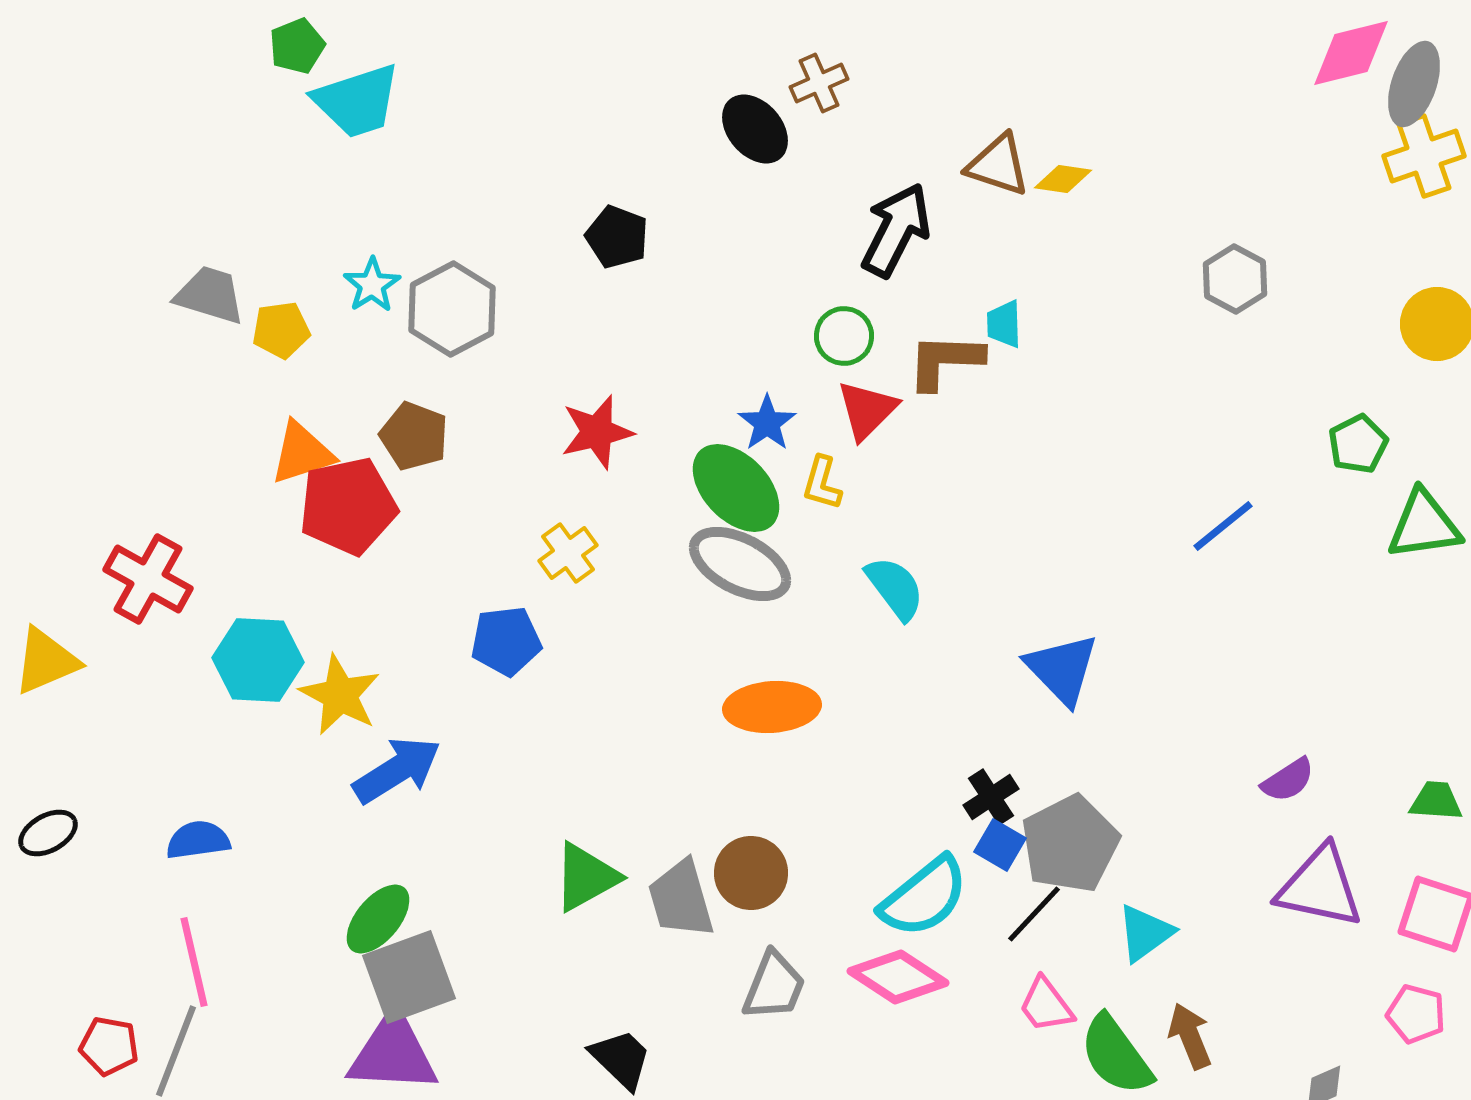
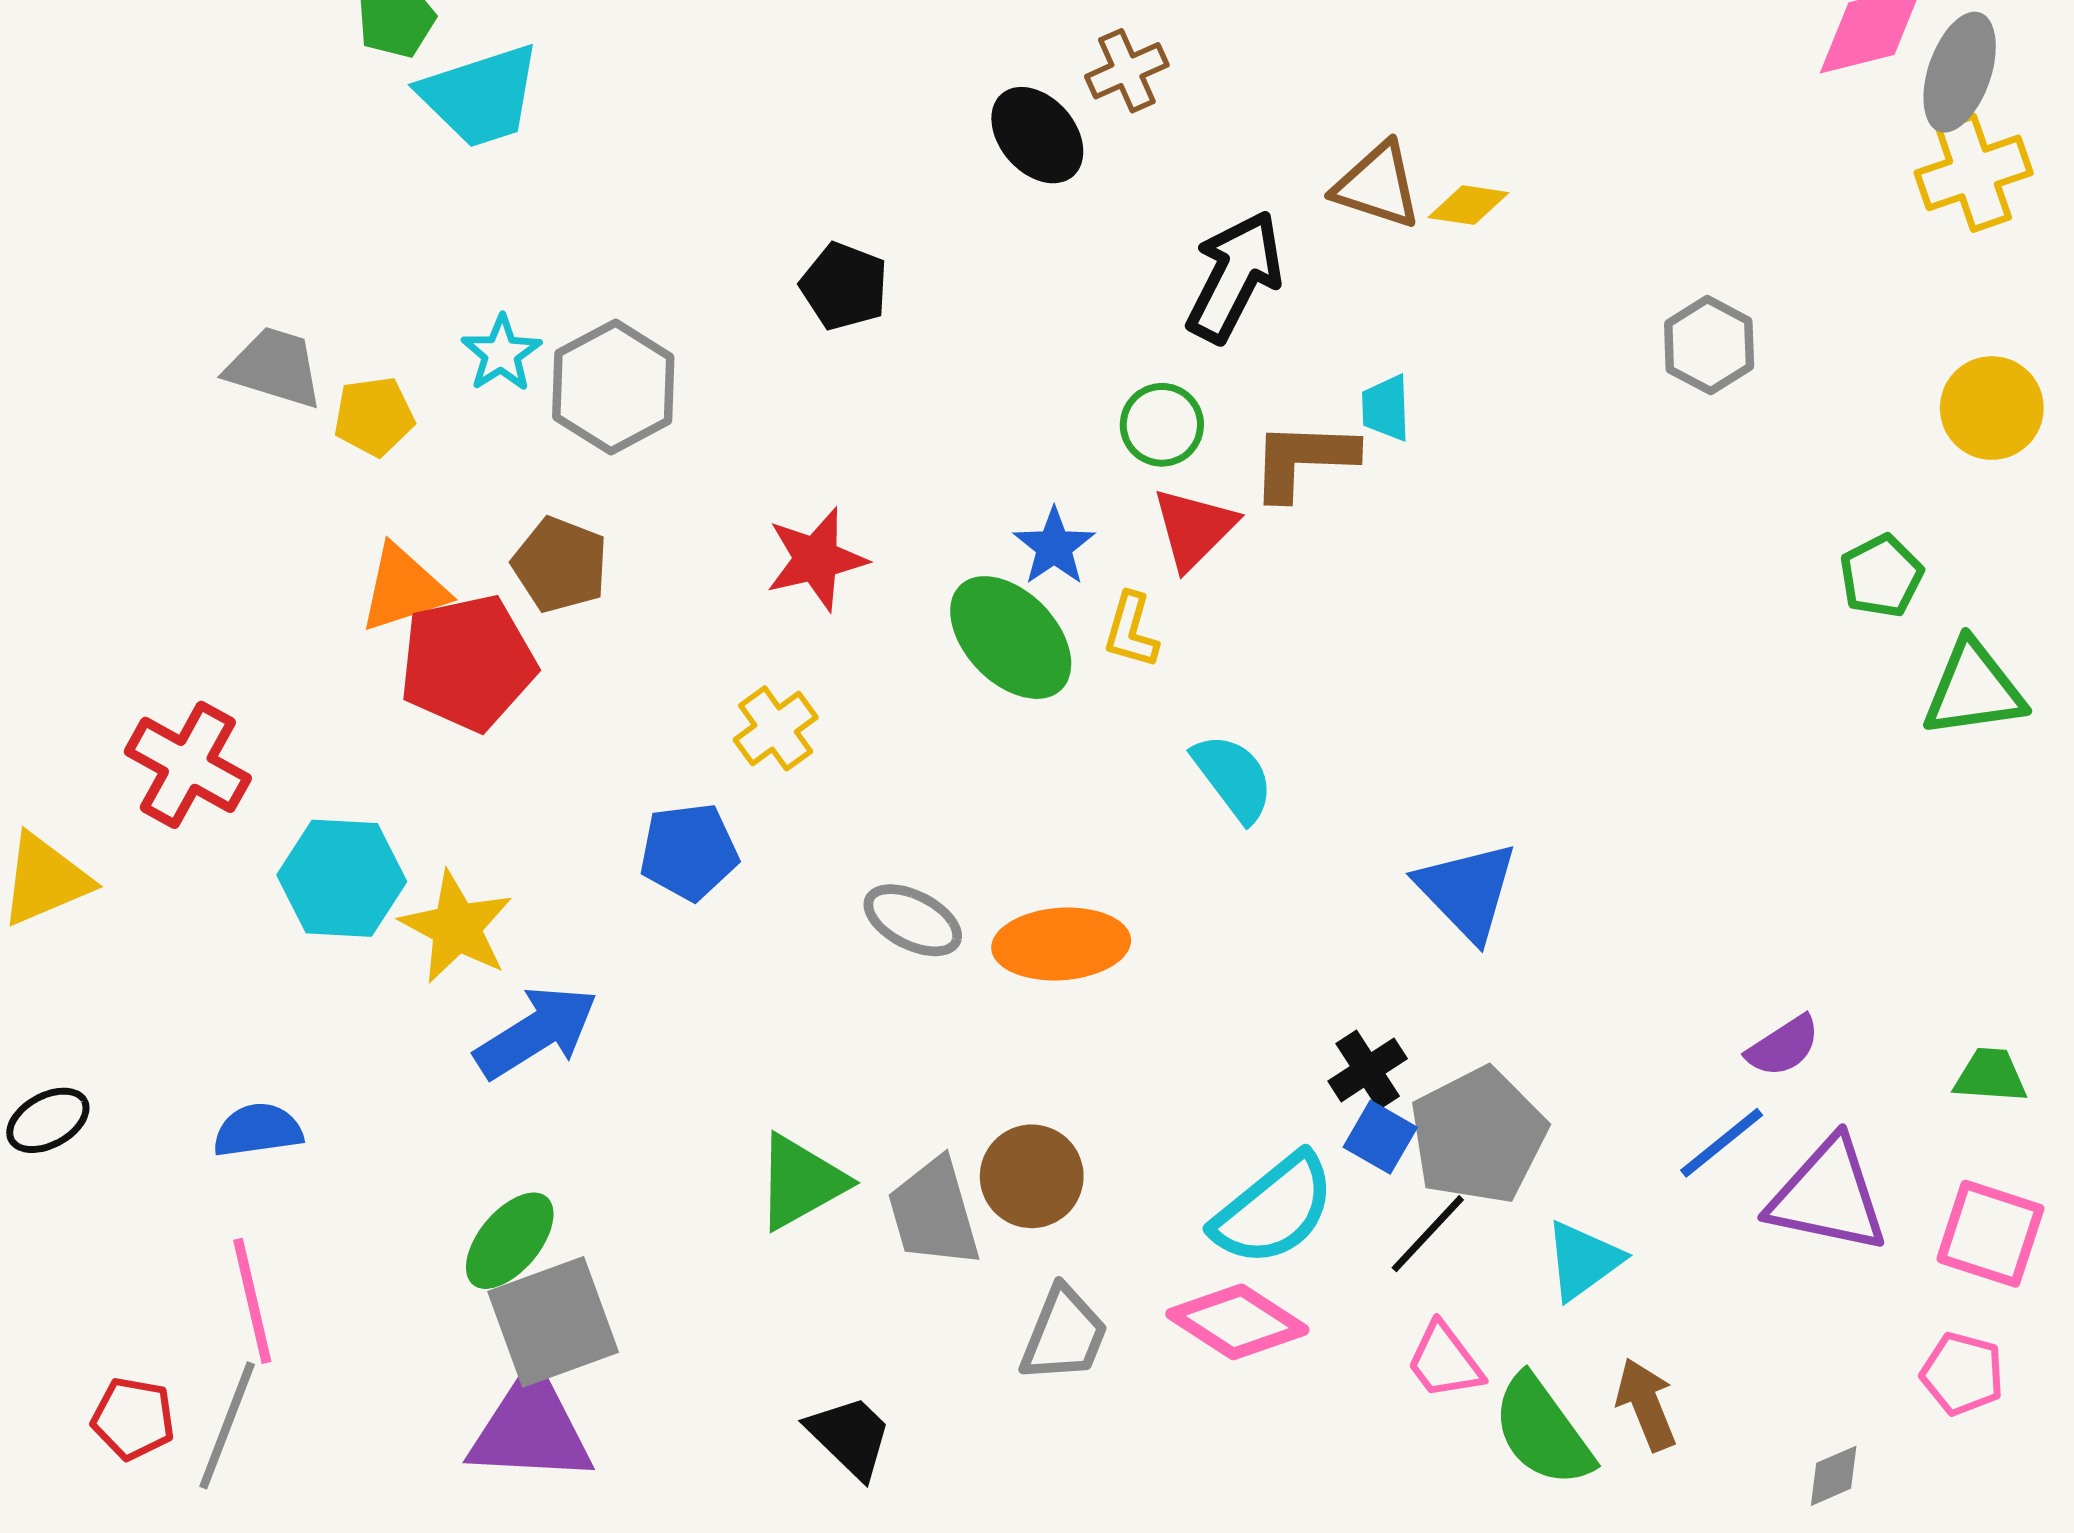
blue line: (1223, 526) -> (1722, 1143), moved
gray ellipse: (740, 564) -> (913, 920), moved, size x0.7

